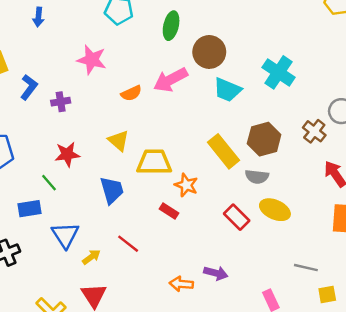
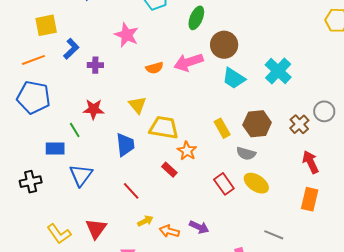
yellow rectangle: (224, 151) -> (222, 128), size x0.7
yellow arrow: (91, 257) -> (145, 221), moved

